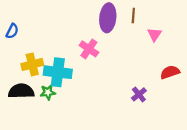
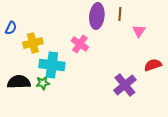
yellow cross: (32, 64) -> (33, 43), moved
purple cross: (139, 94) -> (125, 85), size x1.6

